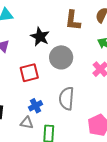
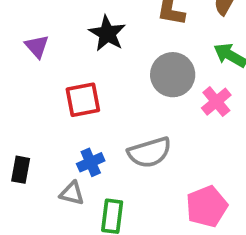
gray circle: (61, 57) -> (173, 75), moved
gray semicircle: (66, 98) -> (150, 152), turned -115

